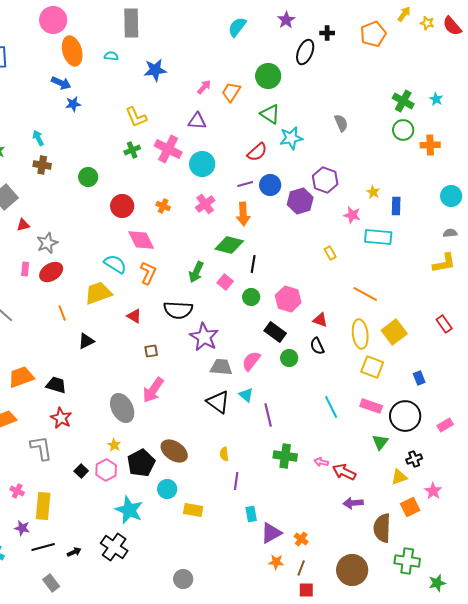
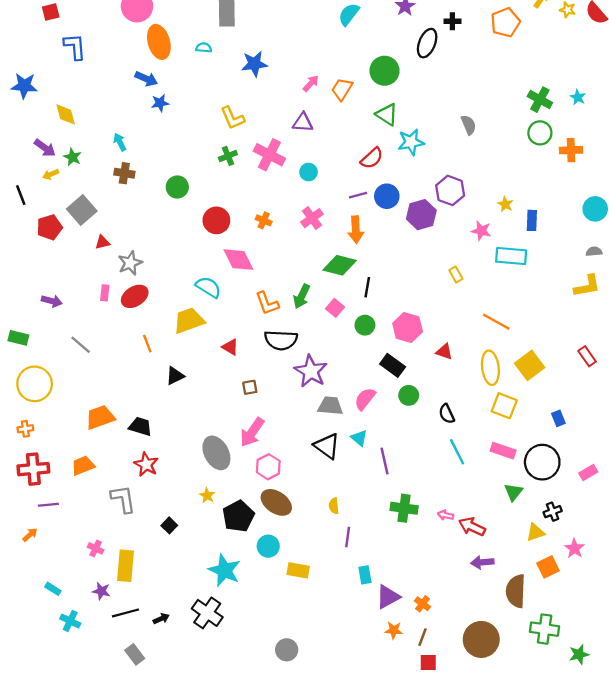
cyan circle: (202, 164) -> (309, 172), size x0.6
orange L-shape: (148, 273) -> (267, 303), moved, turned 135
black semicircle: (317, 346) -> (447, 414), moved
pink hexagon: (106, 470) -> (268, 467), moved

